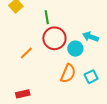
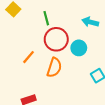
cyan arrow: (90, 37) -> (90, 22), moved
orange semicircle: (68, 73) -> (54, 68), moved

